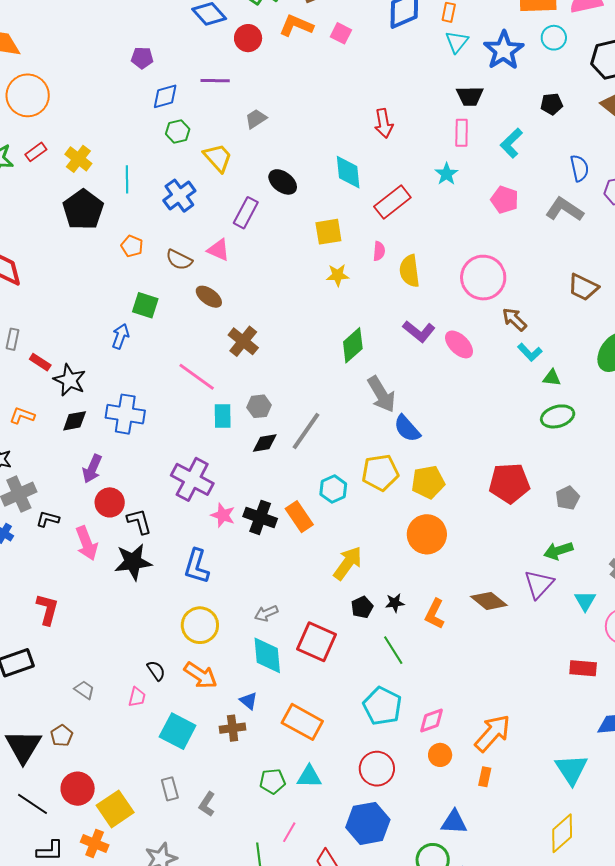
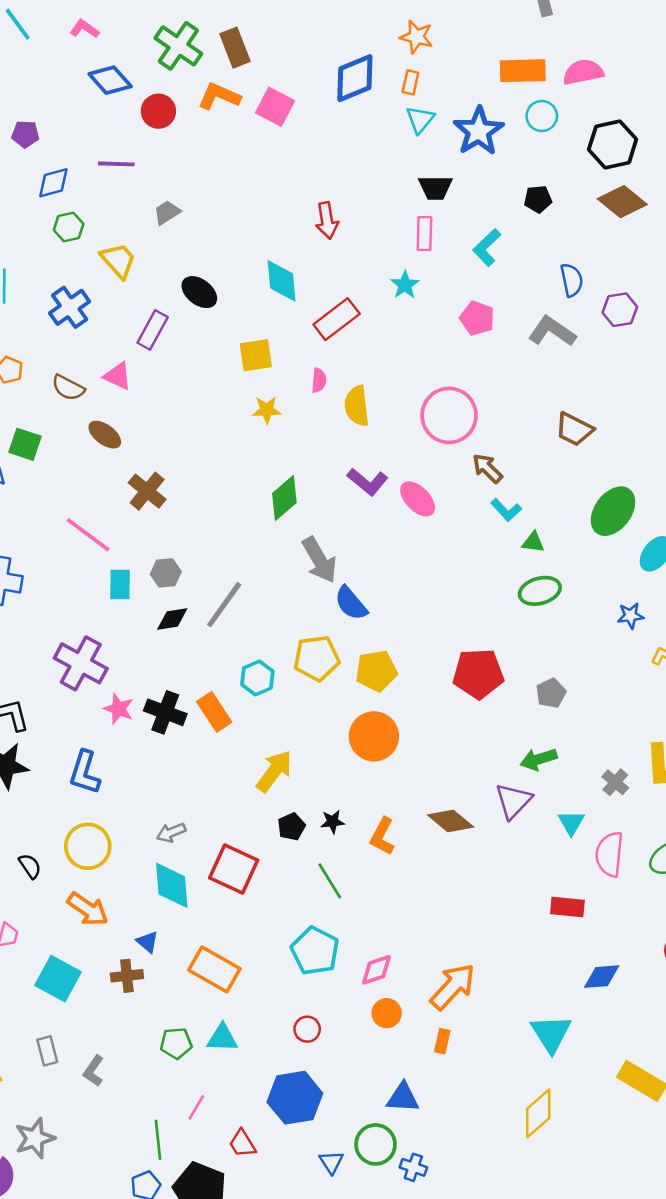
pink square: (341, 33) -> (275, 107), size x1.4
black semicircle: (156, 671) -> (30, 866), moved
red circle: (377, 769) -> (307, 1029), size x0.6

